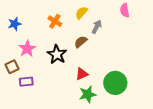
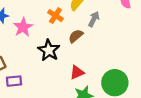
orange cross: (55, 21) -> (55, 16), moved
pink star: (27, 49) -> (23, 27), moved

